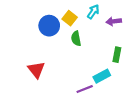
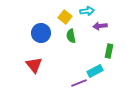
cyan arrow: (93, 12) -> (87, 11), turned 48
purple arrow: (114, 21) -> (100, 26), moved
blue circle: (49, 26) -> (41, 33), moved

